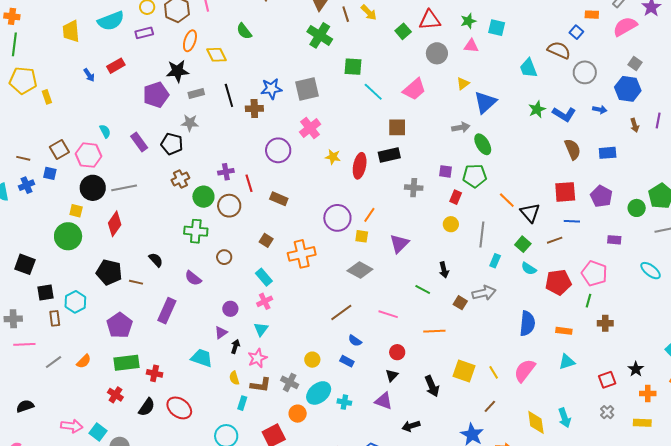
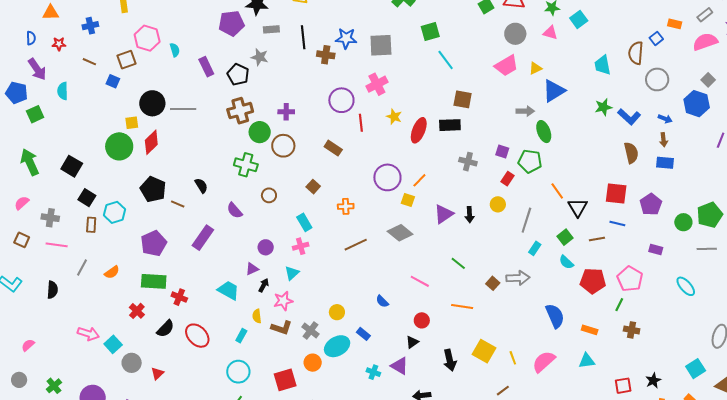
cyan square: (497, 28) -> (579, 19), turned 30
brown semicircle: (559, 50) -> (636, 53), turned -120
green square: (353, 67) -> (430, 32), turned -30
pink trapezoid: (414, 89) -> (506, 66), moved
brown arrow: (635, 125) -> (664, 140), moved
pink hexagon: (89, 155) -> (147, 38), moved
brown cross: (180, 179) -> (240, 111), size x1.4
red line: (249, 183) -> (361, 123), moved
blue cross: (27, 185) -> (90, 26), moved
yellow square: (76, 211) -> (132, 123), turned -32
red diamond: (115, 224) -> (151, 142), moved
orange cross: (302, 254) -> (346, 206), size x0.6
black arrow: (444, 270) -> (470, 215), moved
black square: (46, 292) -> (87, 198), turned 30
brown line: (341, 312) -> (356, 245), moved
blue semicircle: (527, 323) -> (555, 316), turned -40
blue rectangle: (347, 361) -> (363, 334), moved
gray line: (54, 362) -> (82, 268), turned -36
cyan cross: (344, 402) -> (373, 372), moved
cyan rectangle: (242, 403) -> (241, 336), moved
black semicircle: (25, 406) -> (52, 290), moved, turned 102

